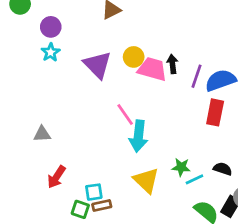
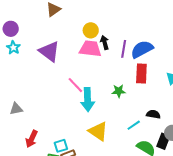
yellow circle: (134, 57) -> (91, 30), moved
green star: (181, 167) -> (119, 91), moved

